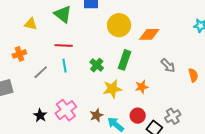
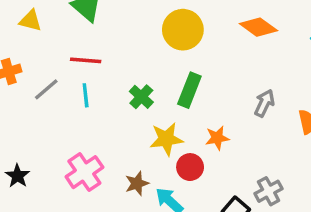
orange diamond: (149, 34) -> (258, 27), moved, turned 35
gray arrow: (168, 65) -> (264, 103), turned -112
gray line: (41, 72) -> (46, 89), moved
black star: (40, 115) -> (17, 176), moved
red circle: (138, 116) -> (190, 167), moved

